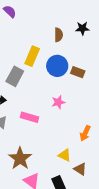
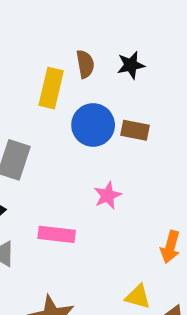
black star: (82, 28) -> (131, 65), moved
yellow rectangle: (32, 56) -> (51, 88), moved

